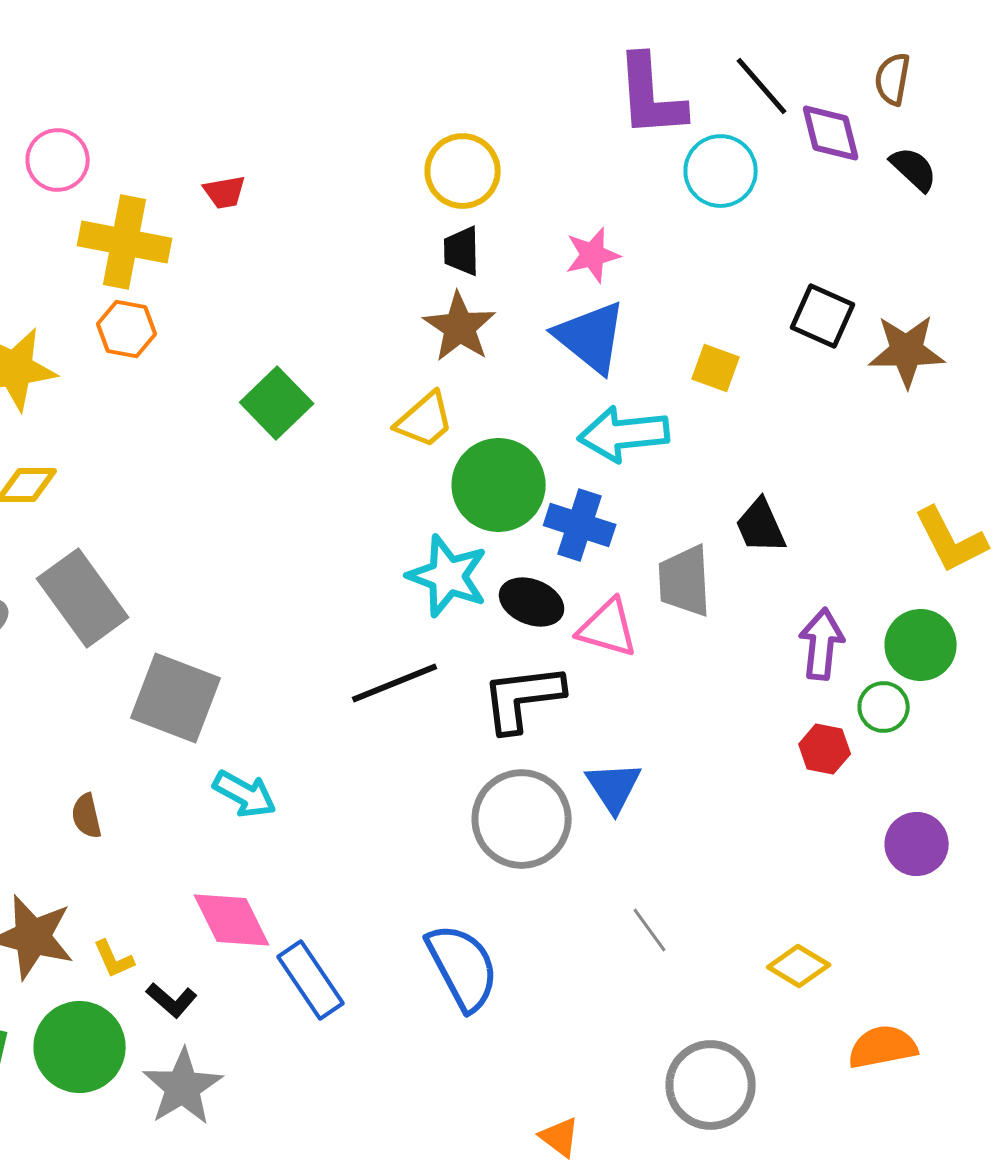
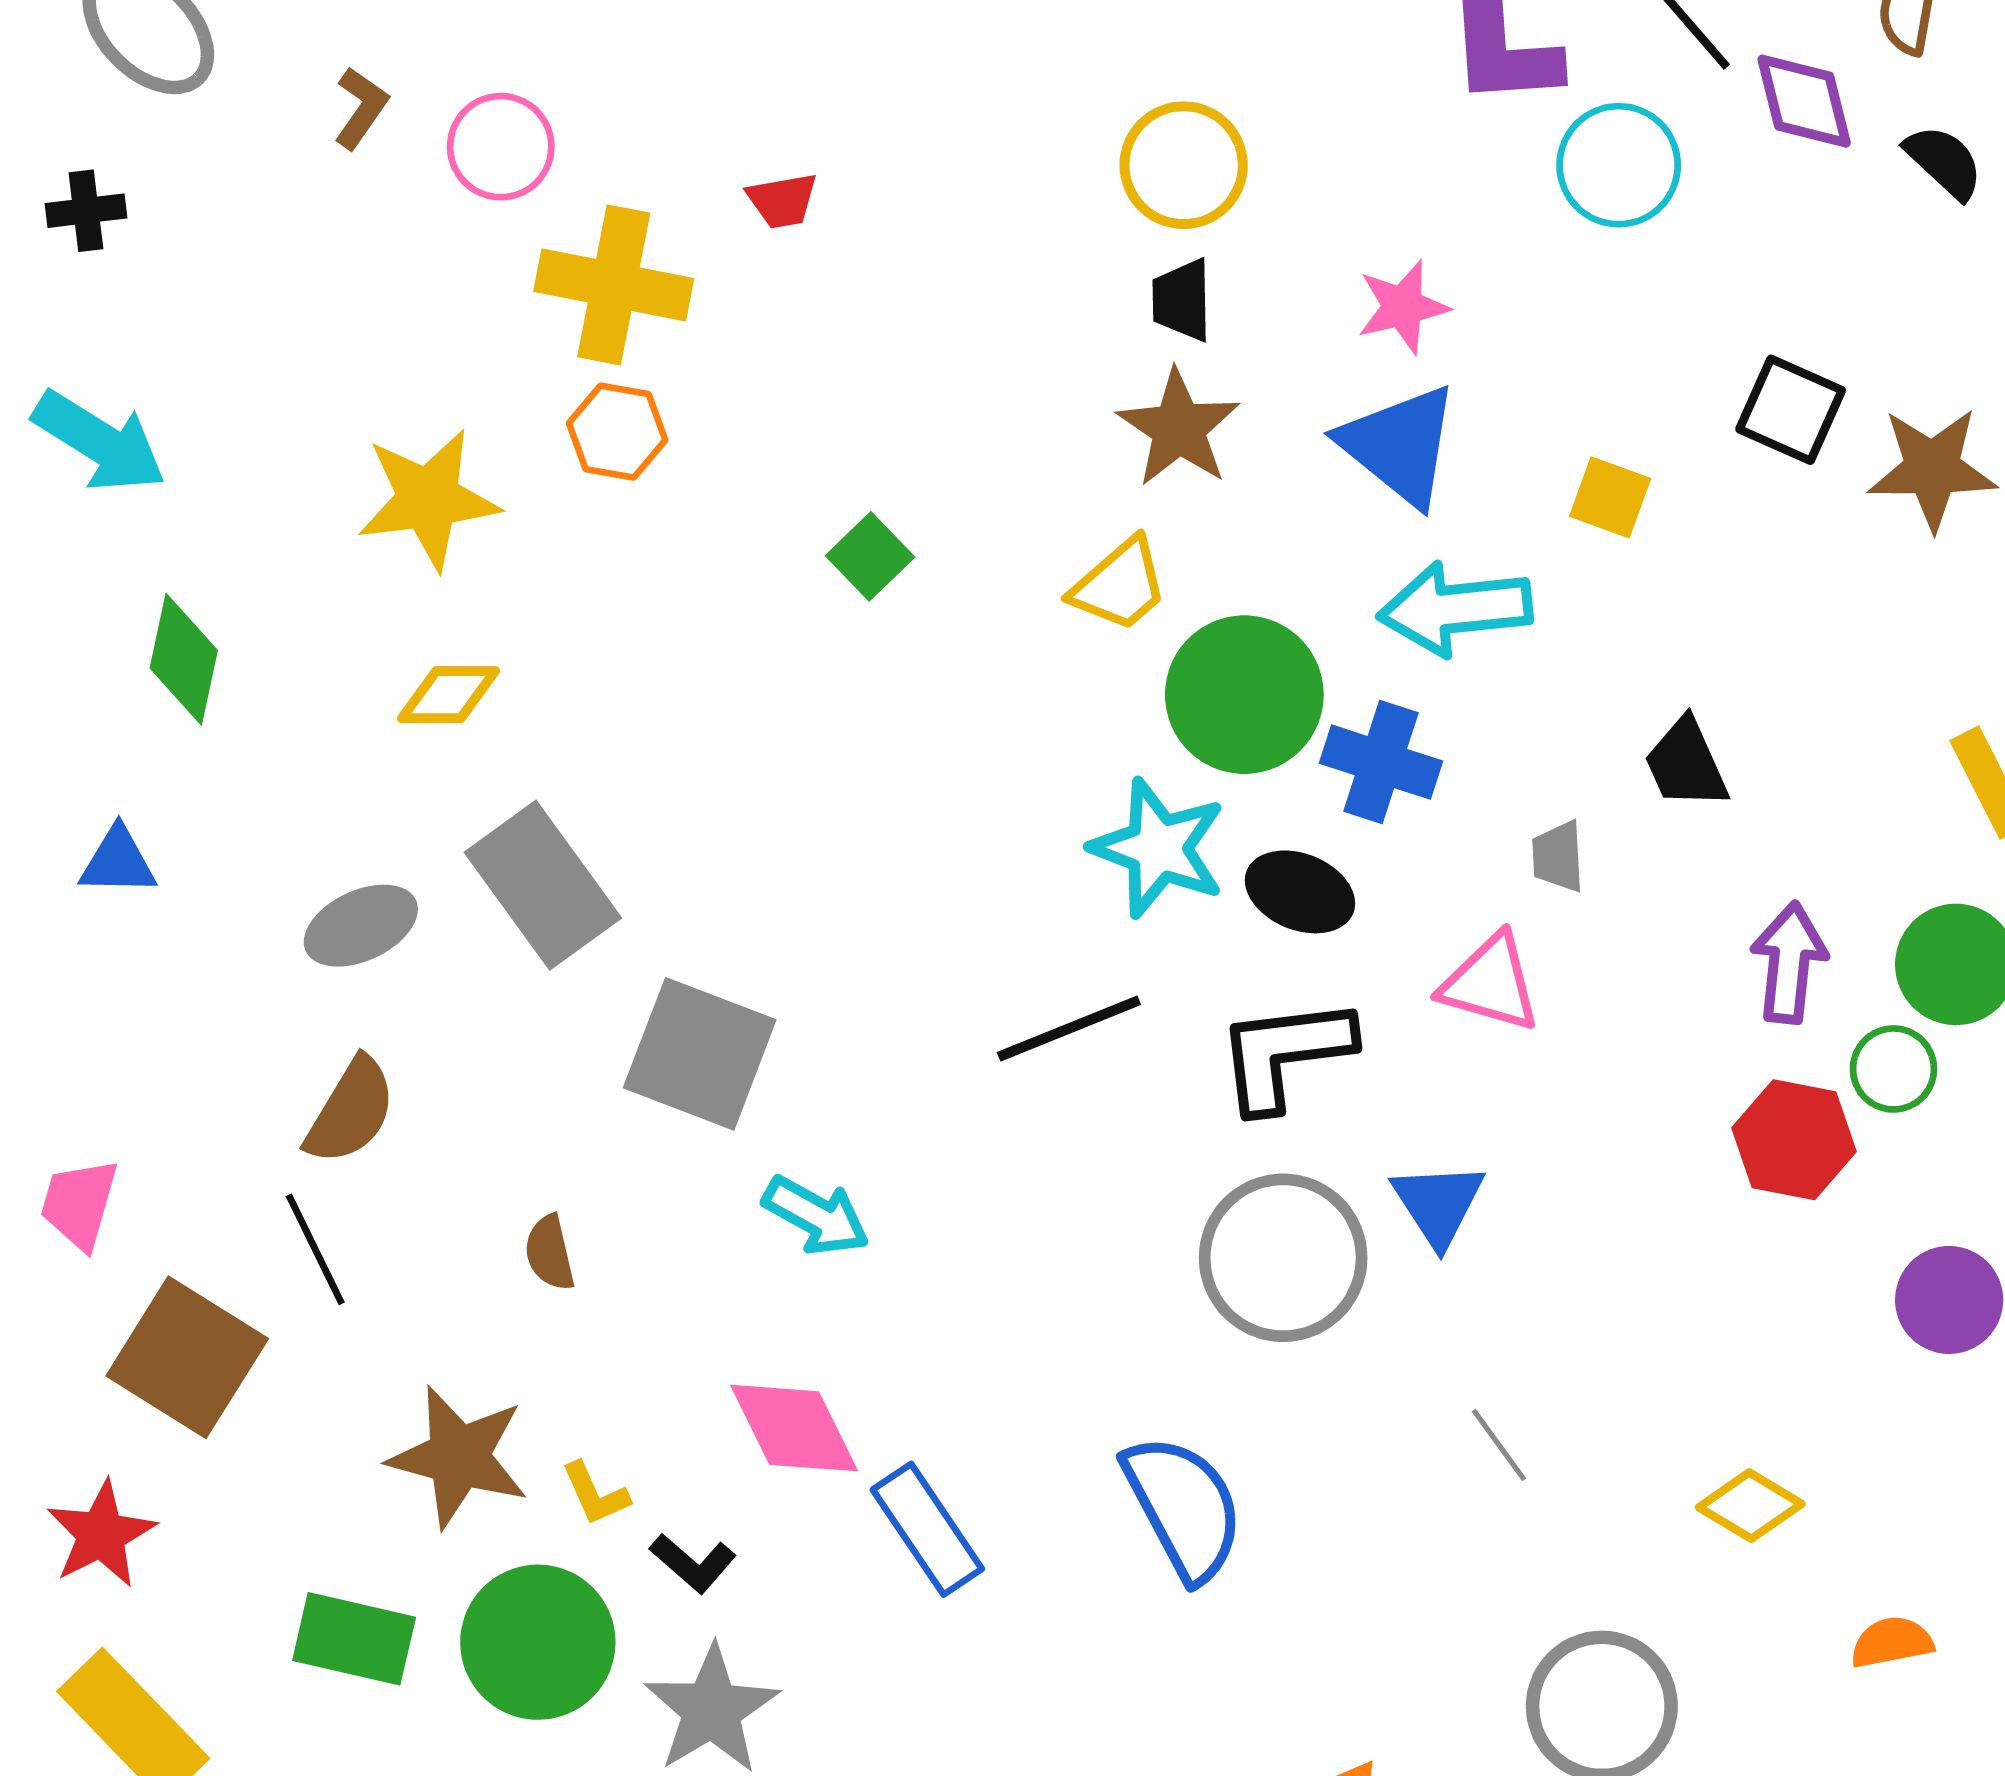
green square: (277, 403) -> (870, 556), size x0.7
gray trapezoid: (685, 581) -> (1558, 857), size x0.6
pink triangle: (608, 628) -> (1491, 983), moved
red hexagon: (825, 749) -> (1794, 1140), size x1.4
orange semicircle: (883, 1047) -> (1892, 1642), size x0.7

